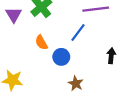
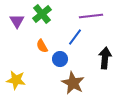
black arrow: (111, 56) -> (105, 58), size x1.5
brown star: (76, 83) -> (73, 83), size x1.6

